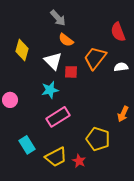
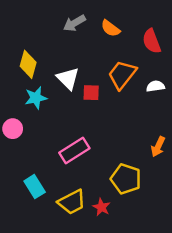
gray arrow: (58, 18) -> (74, 23), turned 102
orange semicircle: (66, 40) -> (110, 28), moved
cyan star: (50, 90) -> (36, 98), moved

